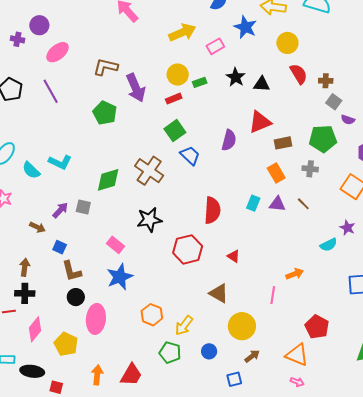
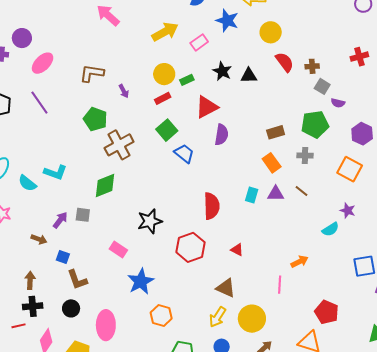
purple arrow: (136, 88) -> (124, 91), size x0.5
red triangle: (260, 122) -> (207, 107), moved
brown cross: (149, 171) -> (119, 145), moved, turned 32
blue star: (120, 277) -> (141, 281), moved
black circle: (76, 297) -> (71, 308), moved
yellow arrow: (184, 325) -> (218, 317), moved

